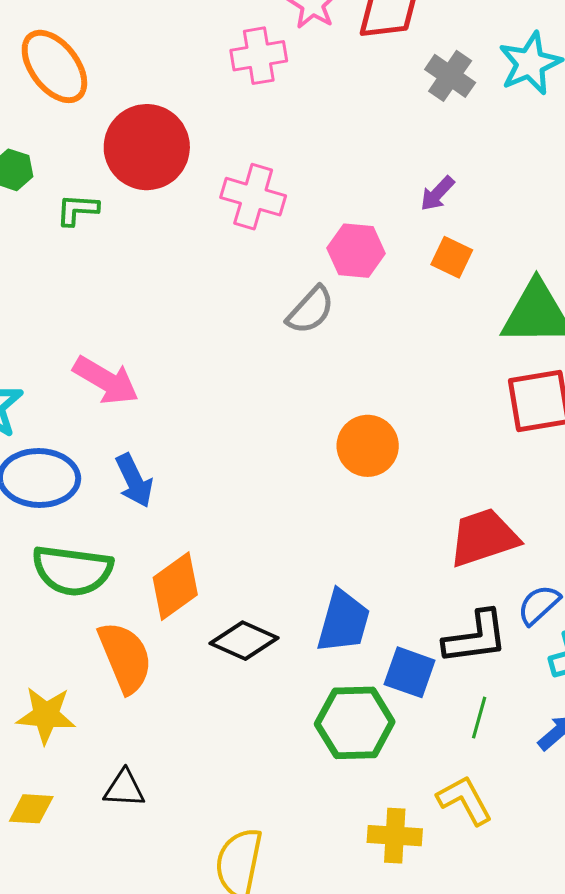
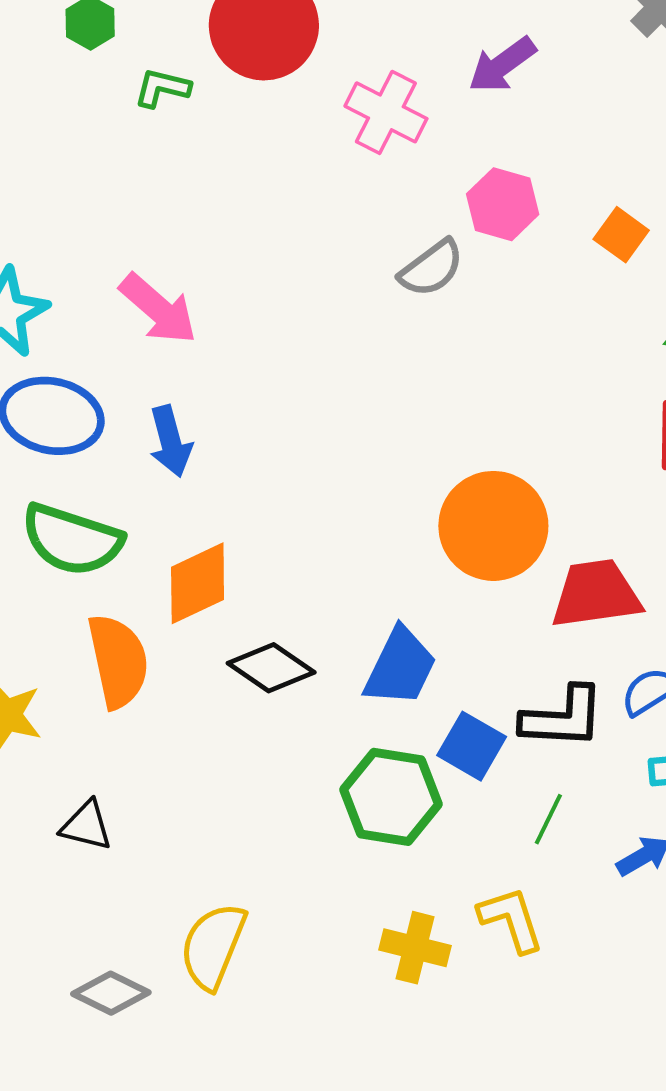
purple arrow: (437, 194) -> (502, 65), moved, size x1.4
orange circle: (368, 446) -> (493, 526), moved, size x1.4

